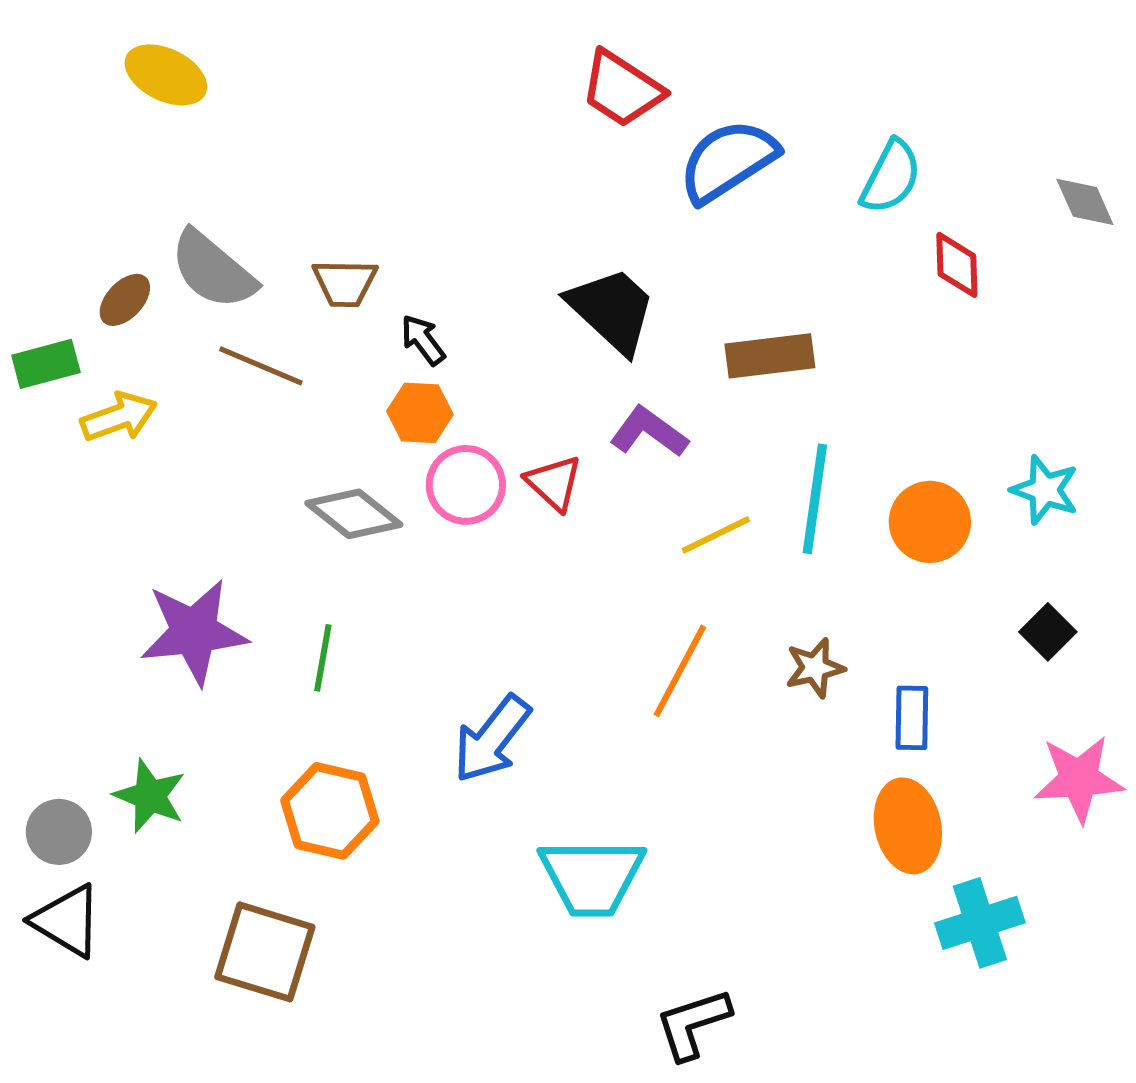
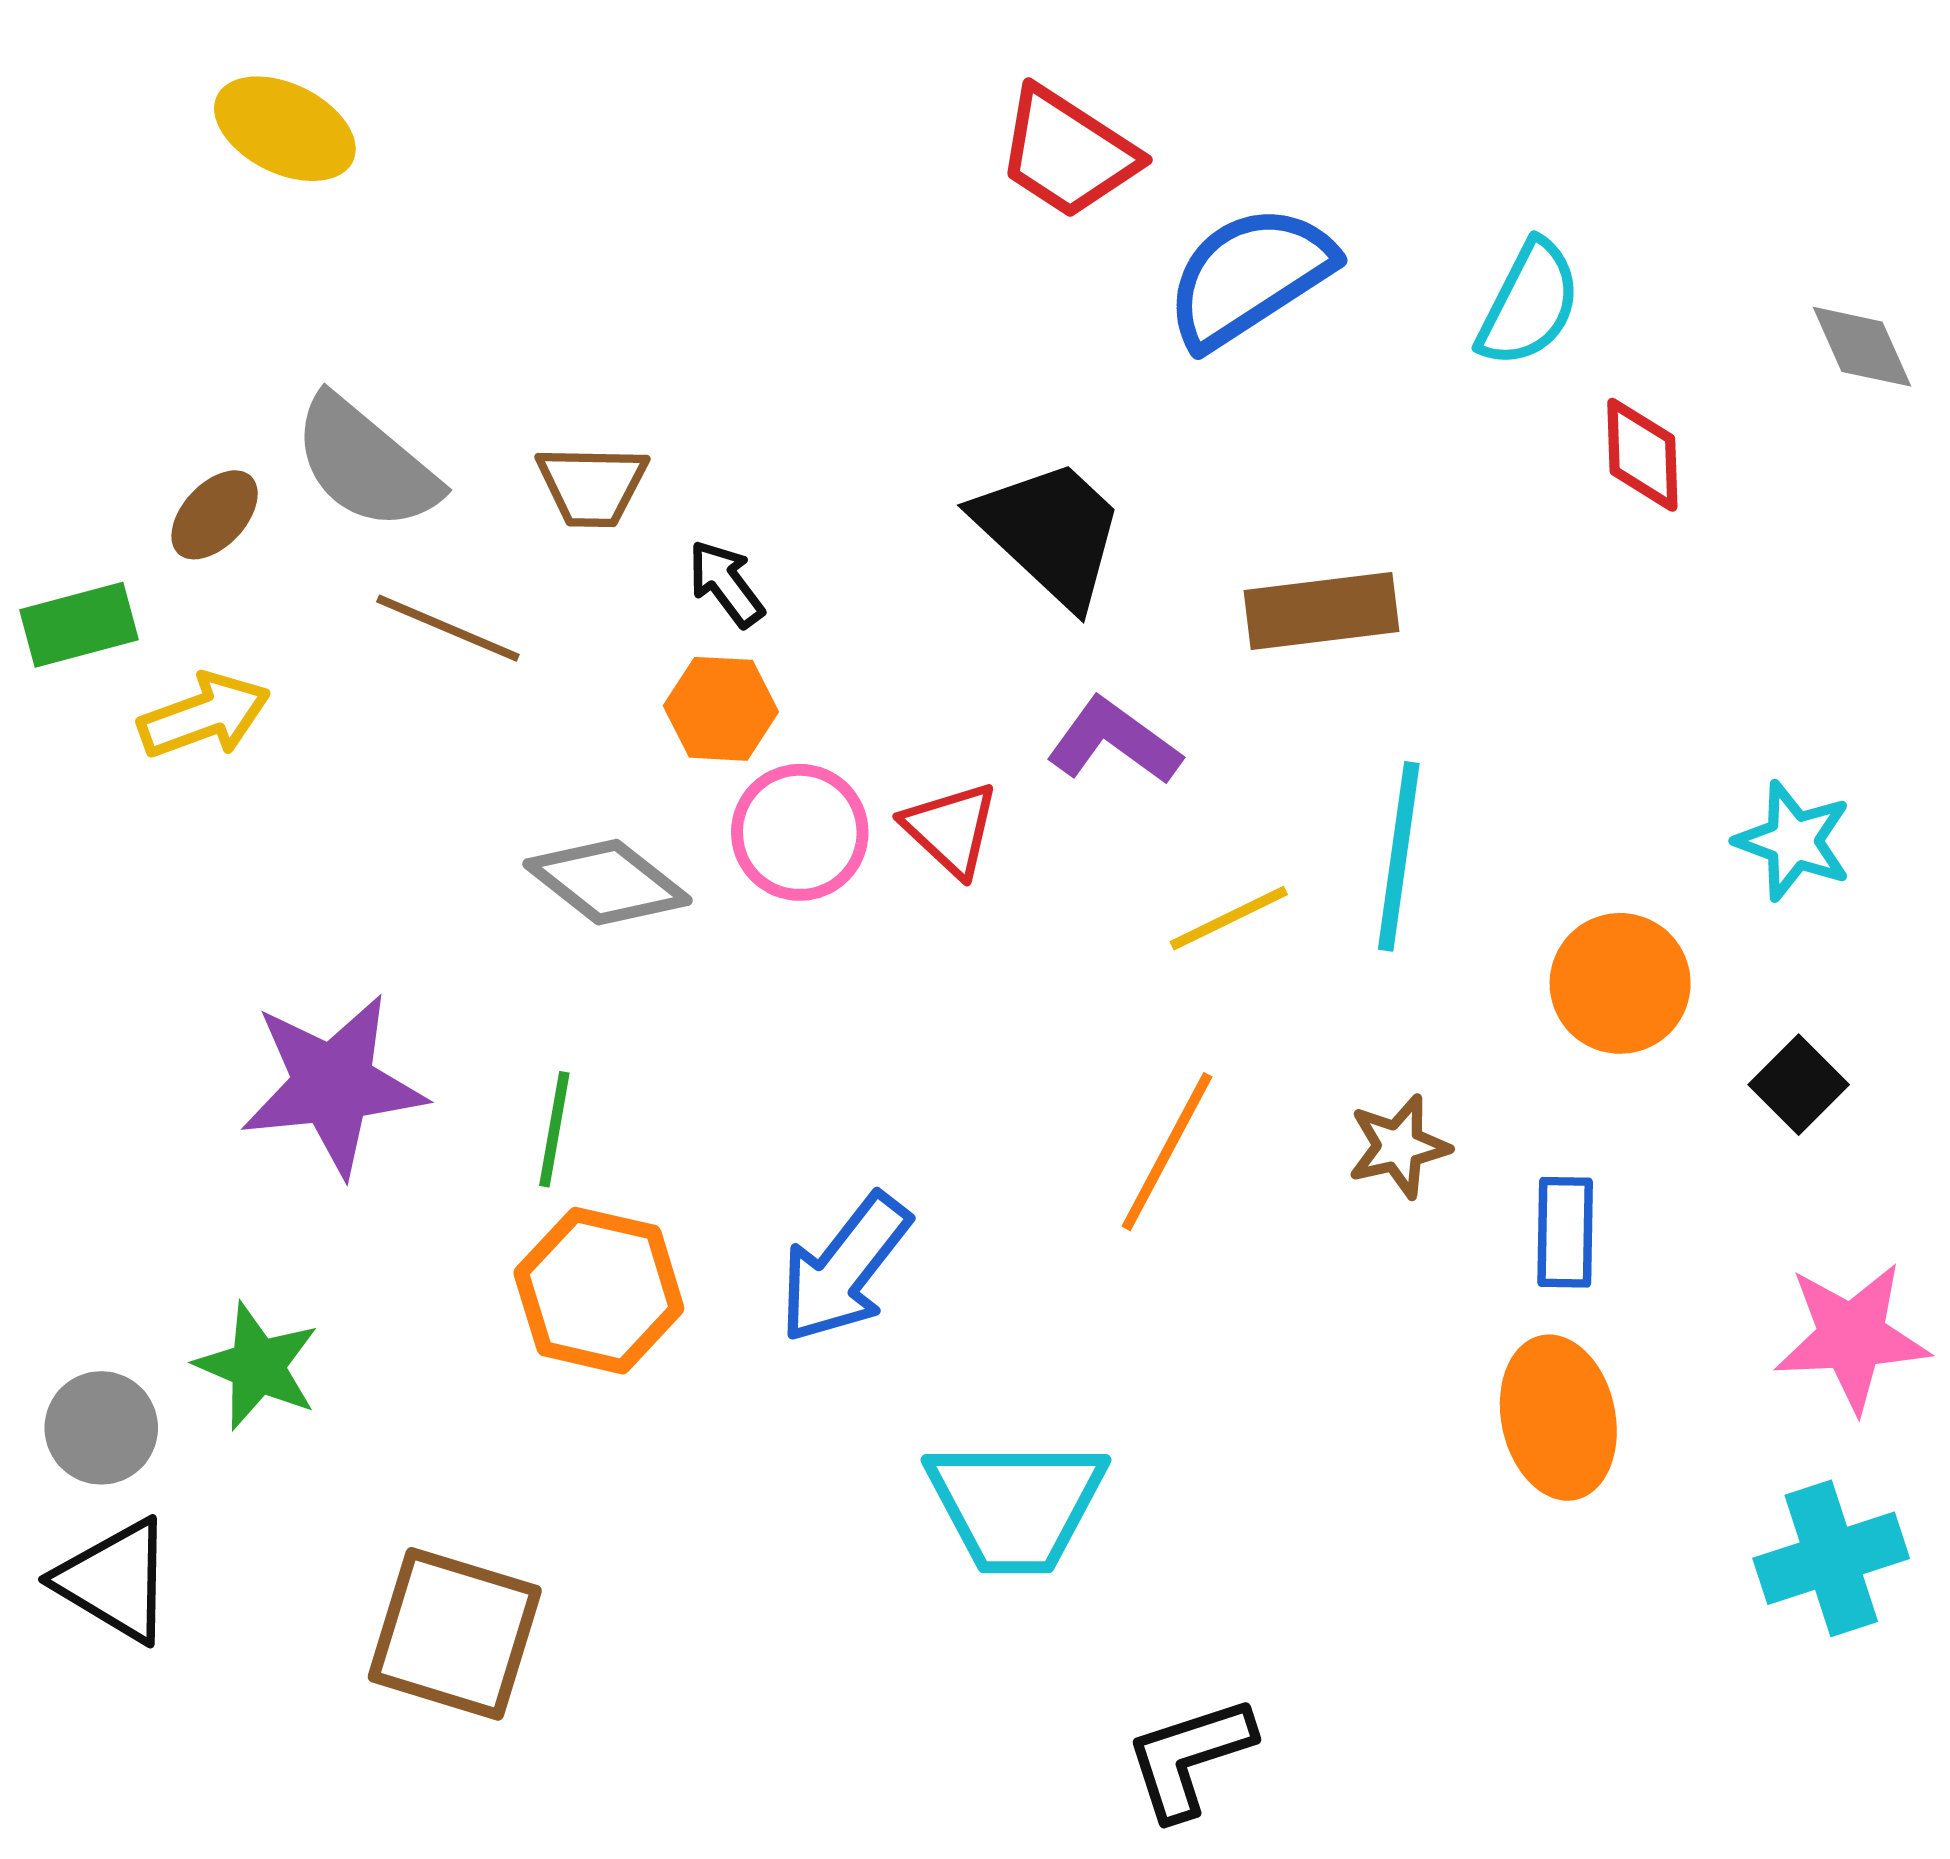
orange circle: (930, 522) -> (1620, 983), moved
orange hexagon: (330, 811) -> (599, 1291), moved
cyan cross: (980, 923) -> (1831, 1558), moved

